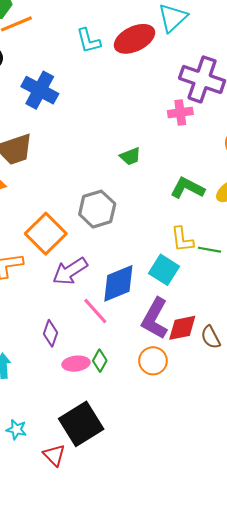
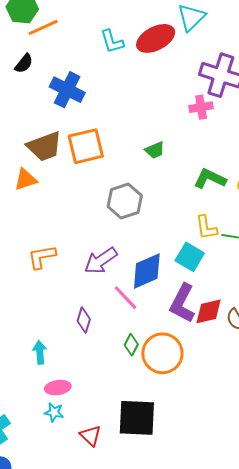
orange square: (46, 234) -> (86, 146), moved, turned 33
orange circle: (153, 361) -> (162, 353), moved, size x1.5
pink ellipse: (76, 364) -> (58, 388), moved
black square: (81, 424) -> (137, 418), moved, turned 36

